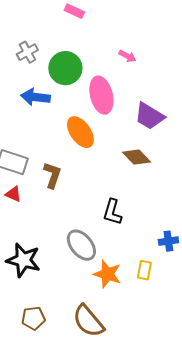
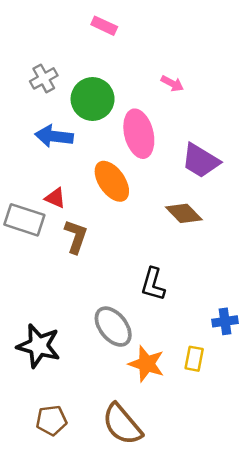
red triangle: (13, 194) -> (55, 198), moved

